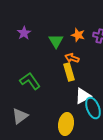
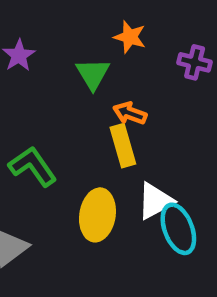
orange star: (78, 35) -> (130, 37), moved
yellow ellipse: (66, 124) -> (97, 215), moved

